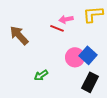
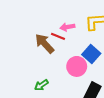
brown arrow: (19, 35) -> (45, 44), moved
blue square: (88, 55) -> (91, 54), moved

